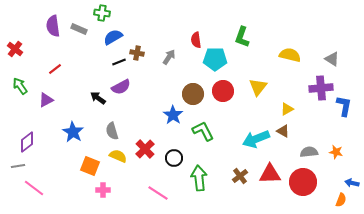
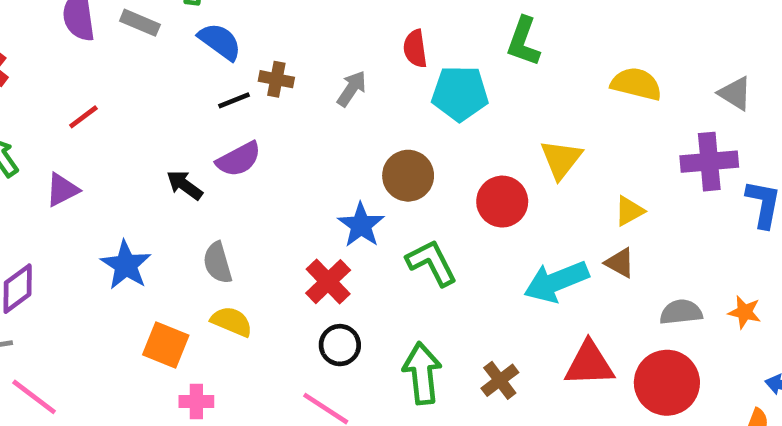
blue semicircle: (113, 37) -> (220, 42), turned 66
red circle: (223, 91) -> (502, 202), moved
red cross: (145, 149) -> (328, 282), moved
black circle: (174, 158) -> (340, 345), moved
brown cross: (240, 176) -> (500, 380), moved

